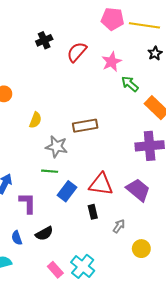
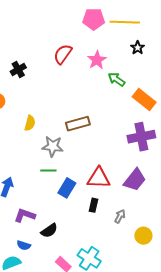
black cross: (44, 40) -> (18, 69), moved
purple trapezoid: (138, 190) -> (135, 180), turned 95
purple L-shape: (28, 203) -> (25, 215), moved, turned -65
black rectangle: (93, 212) -> (93, 205), turned 32
blue semicircle: (17, 238) -> (24, 245), moved, turned -48

